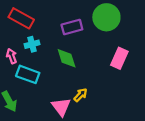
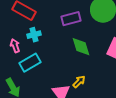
green diamond: (67, 58) -> (81, 47), moved
cyan rectangle: (28, 74) -> (30, 63), turned -50

